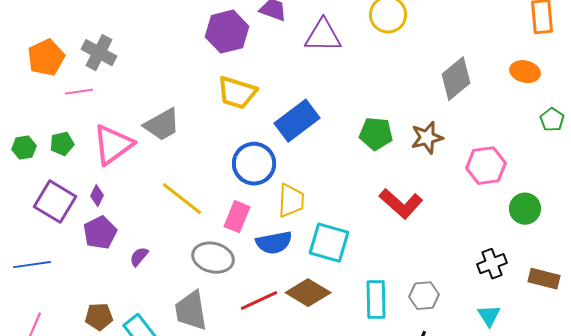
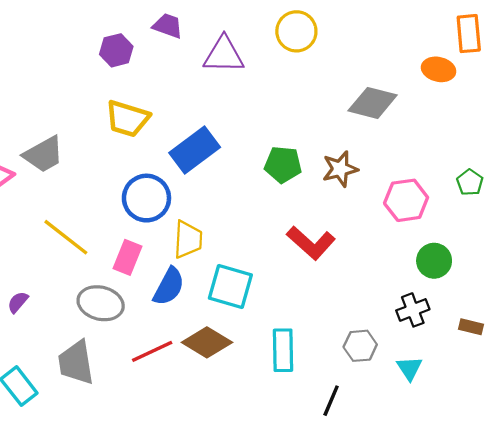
purple hexagon: (227, 32) -> (116, 50), size x0.7
orange ellipse: (525, 72) -> (439, 69), moved
gray diamond: (456, 79) -> (373, 103), turned 54
green pentagon: (552, 120) -> (470, 182), moved
green circle: (525, 209) -> (434, 261), moved
blue semicircle: (274, 243) -> (169, 286), turned -51
brown rectangle: (544, 279) -> (471, 327), size x0.7
gray hexagon: (424, 296) -> (360, 346), moved

